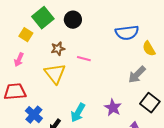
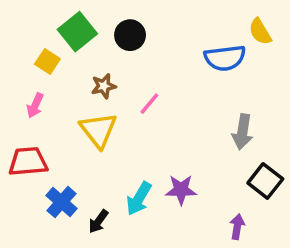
yellow semicircle: (149, 49) -> (260, 32), moved
pink line: (84, 59) -> (149, 104), turned -64
gray arrow: (137, 75) -> (242, 132), turned -36
purple star: (113, 108) -> (181, 190), moved, turned -30

